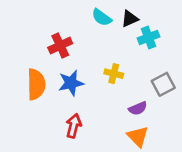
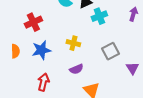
orange semicircle: (36, 84) -> (15, 51), size x0.6
purple semicircle: (138, 108) -> (76, 69), moved

